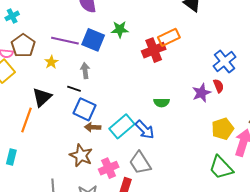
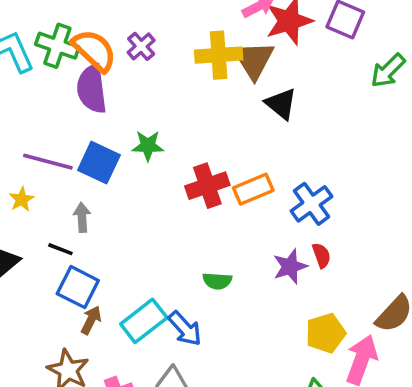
orange rectangle: (169, 37) -> (253, 189), moved
blue cross: (225, 62) -> (311, 204), moved
brown arrow: (93, 127) -> (91, 320), turned 112

